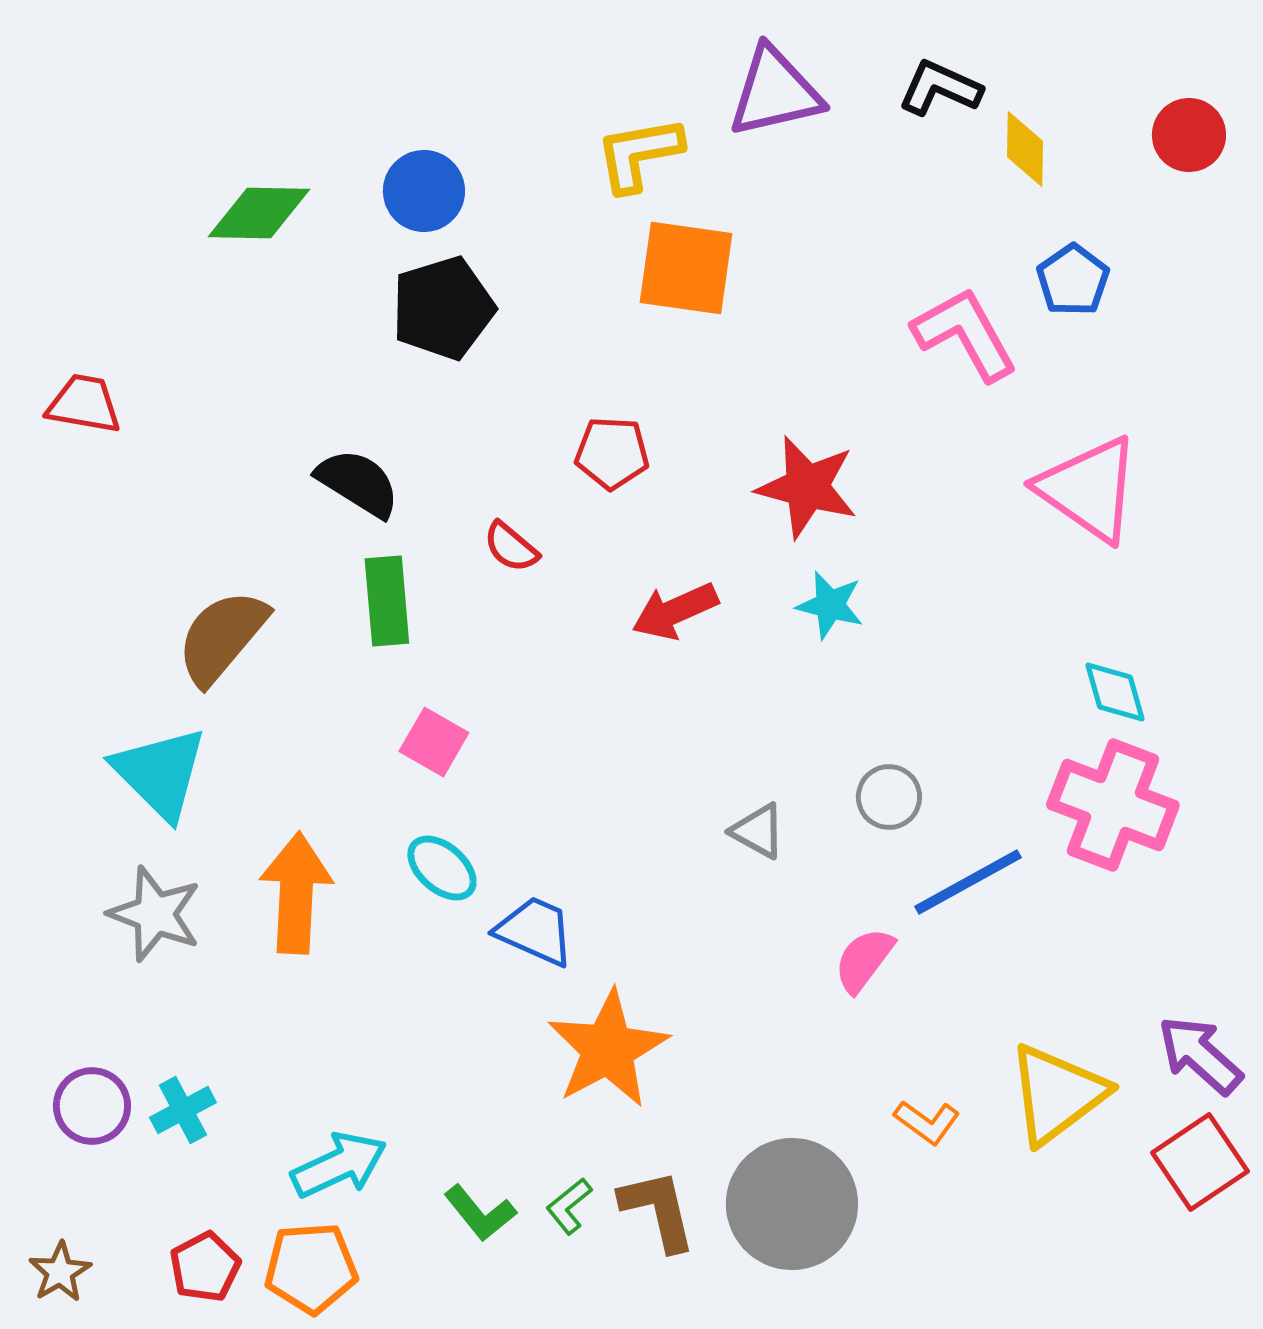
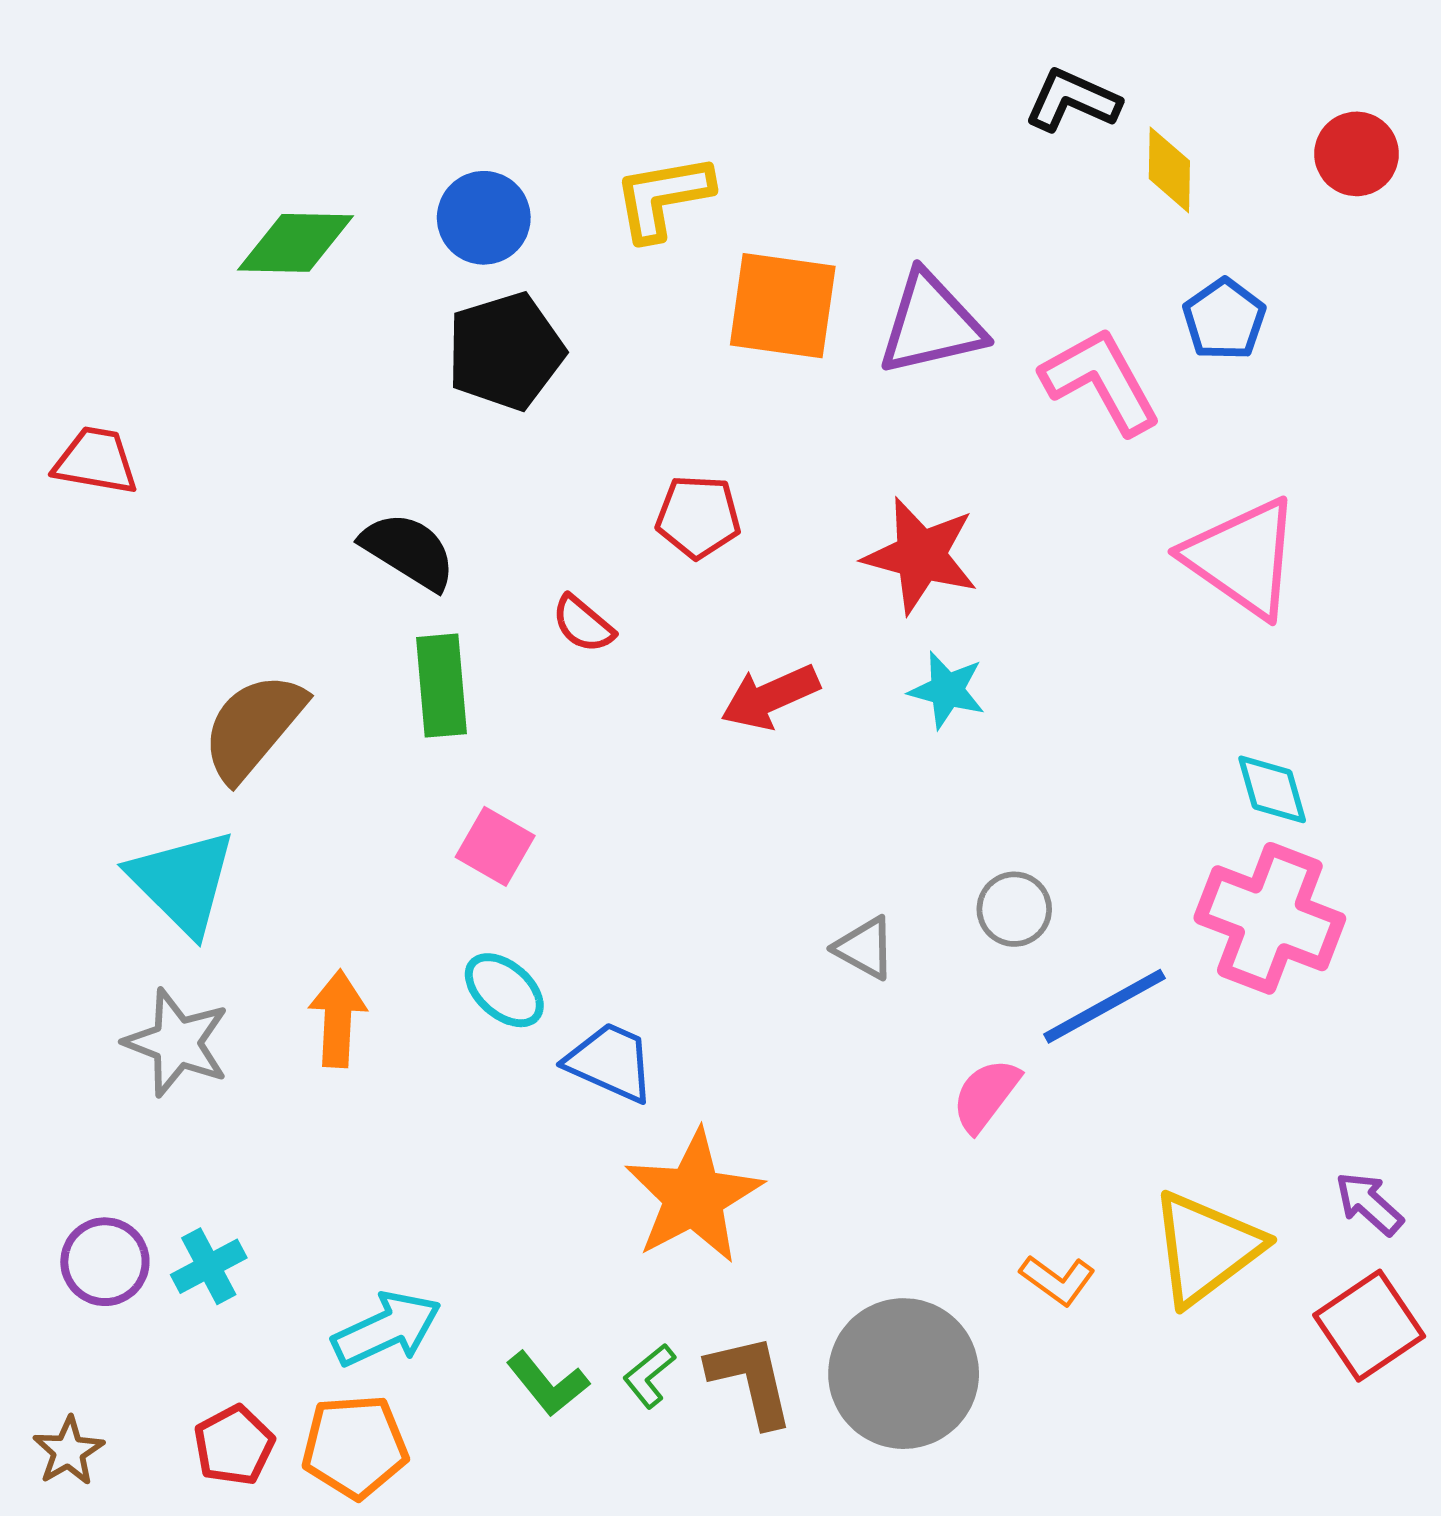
purple triangle: (775, 92) -> (931, 324), moved
yellow L-shape: (639, 154) -> (663, 197), moved
orange arrow: (296, 893) -> (338, 1019), size x0.7
purple arrow: (1200, 1055) -> (1369, 1204), size x0.7

